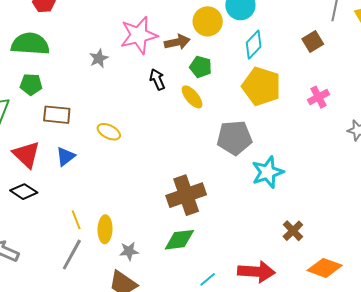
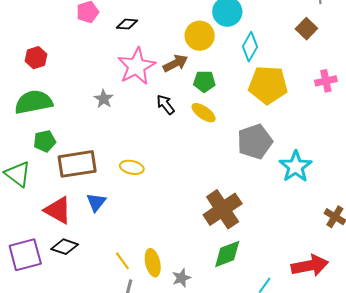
pink cross: (318, 97) -> (326, 81), turned 30
brown rectangle: (57, 115) -> (77, 164), size x1.4

